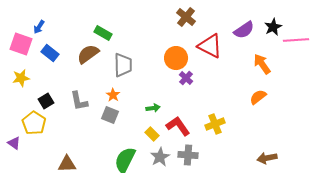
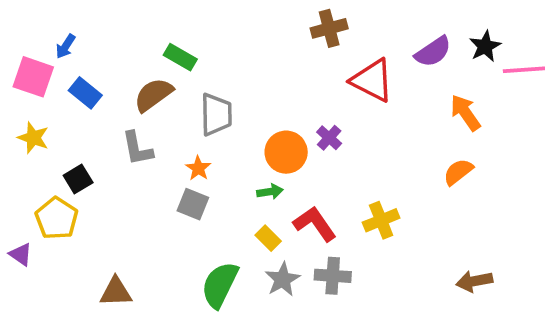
brown cross: (186, 17) -> (329, 28), turned 36
orange circle: (176, 58) -> (286, 152), moved
yellow star: (21, 78) -> (33, 138), turned 30
gray L-shape: (79, 101) -> (137, 149), moved

